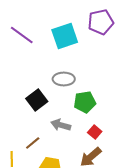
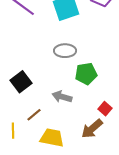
black square: (37, 100) -> (21, 82), moved
red square: (95, 132) -> (105, 109), moved

